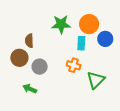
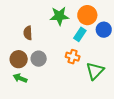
cyan rectangle: (81, 43) -> (80, 34), turned 32
brown circle: (19, 58) -> (19, 59), moved
green arrow: (30, 89) -> (20, 78), moved

